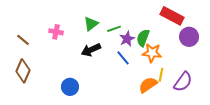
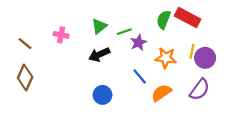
purple circle: (189, 37) -> (205, 58), moved
green semicircle: (143, 38) -> (164, 20), moved
blue line: (123, 58) -> (140, 76), moved
yellow line: (161, 75) -> (192, 51), moved
blue circle: (70, 87) -> (102, 95), moved

